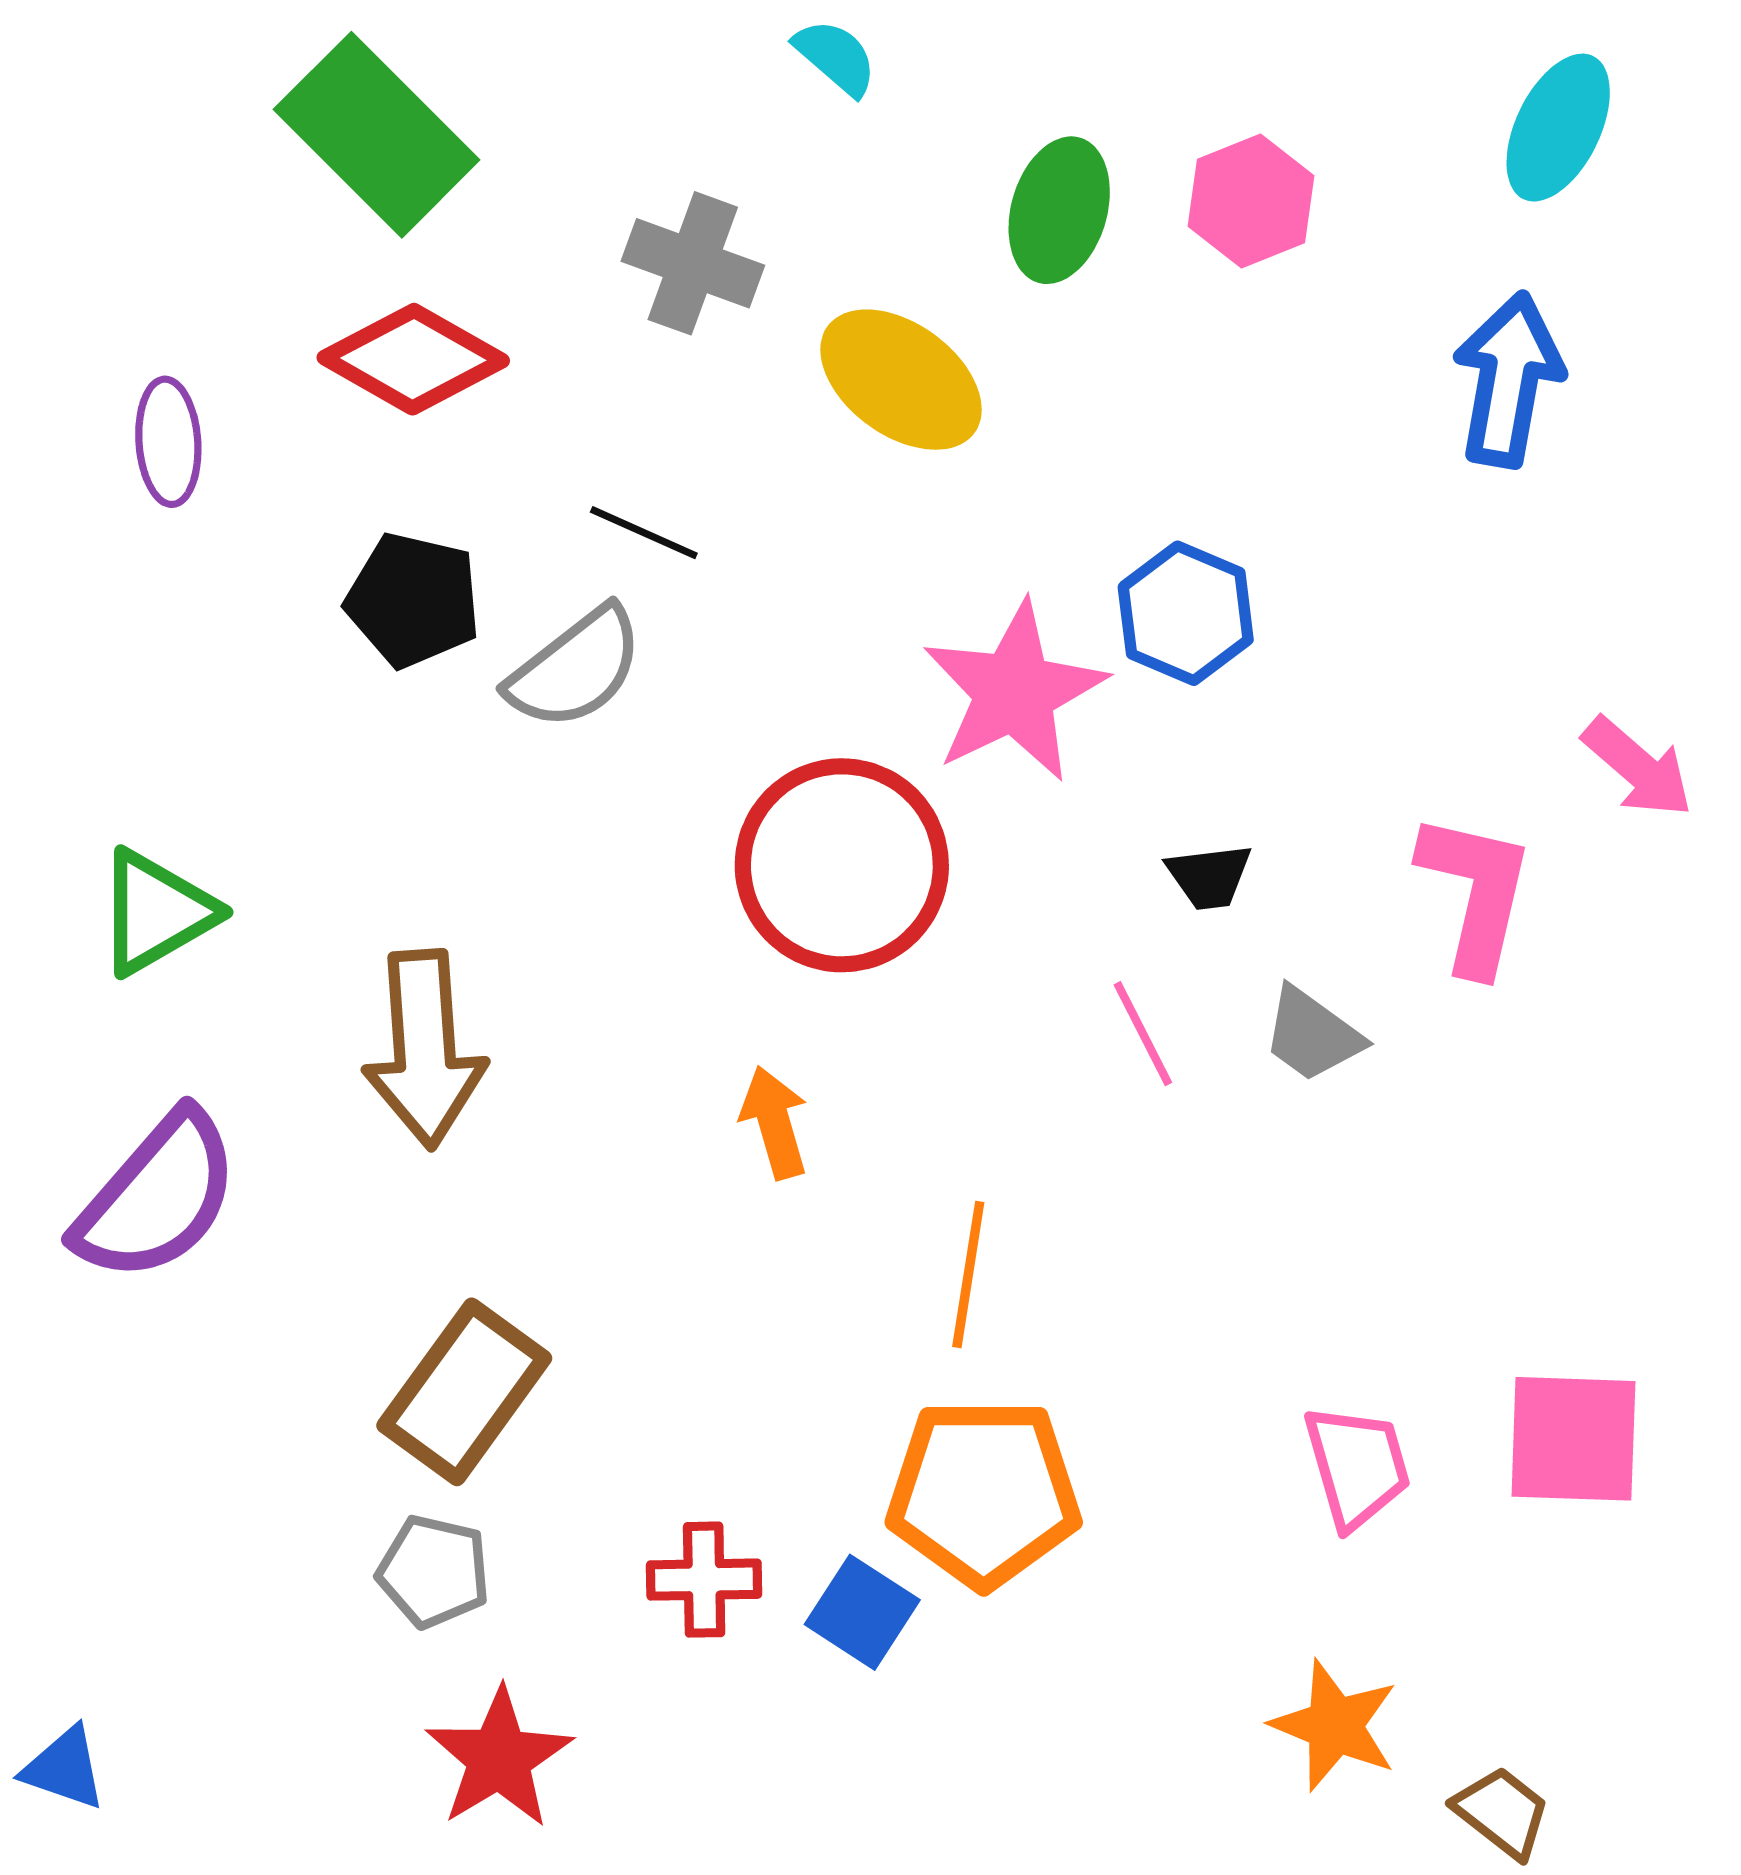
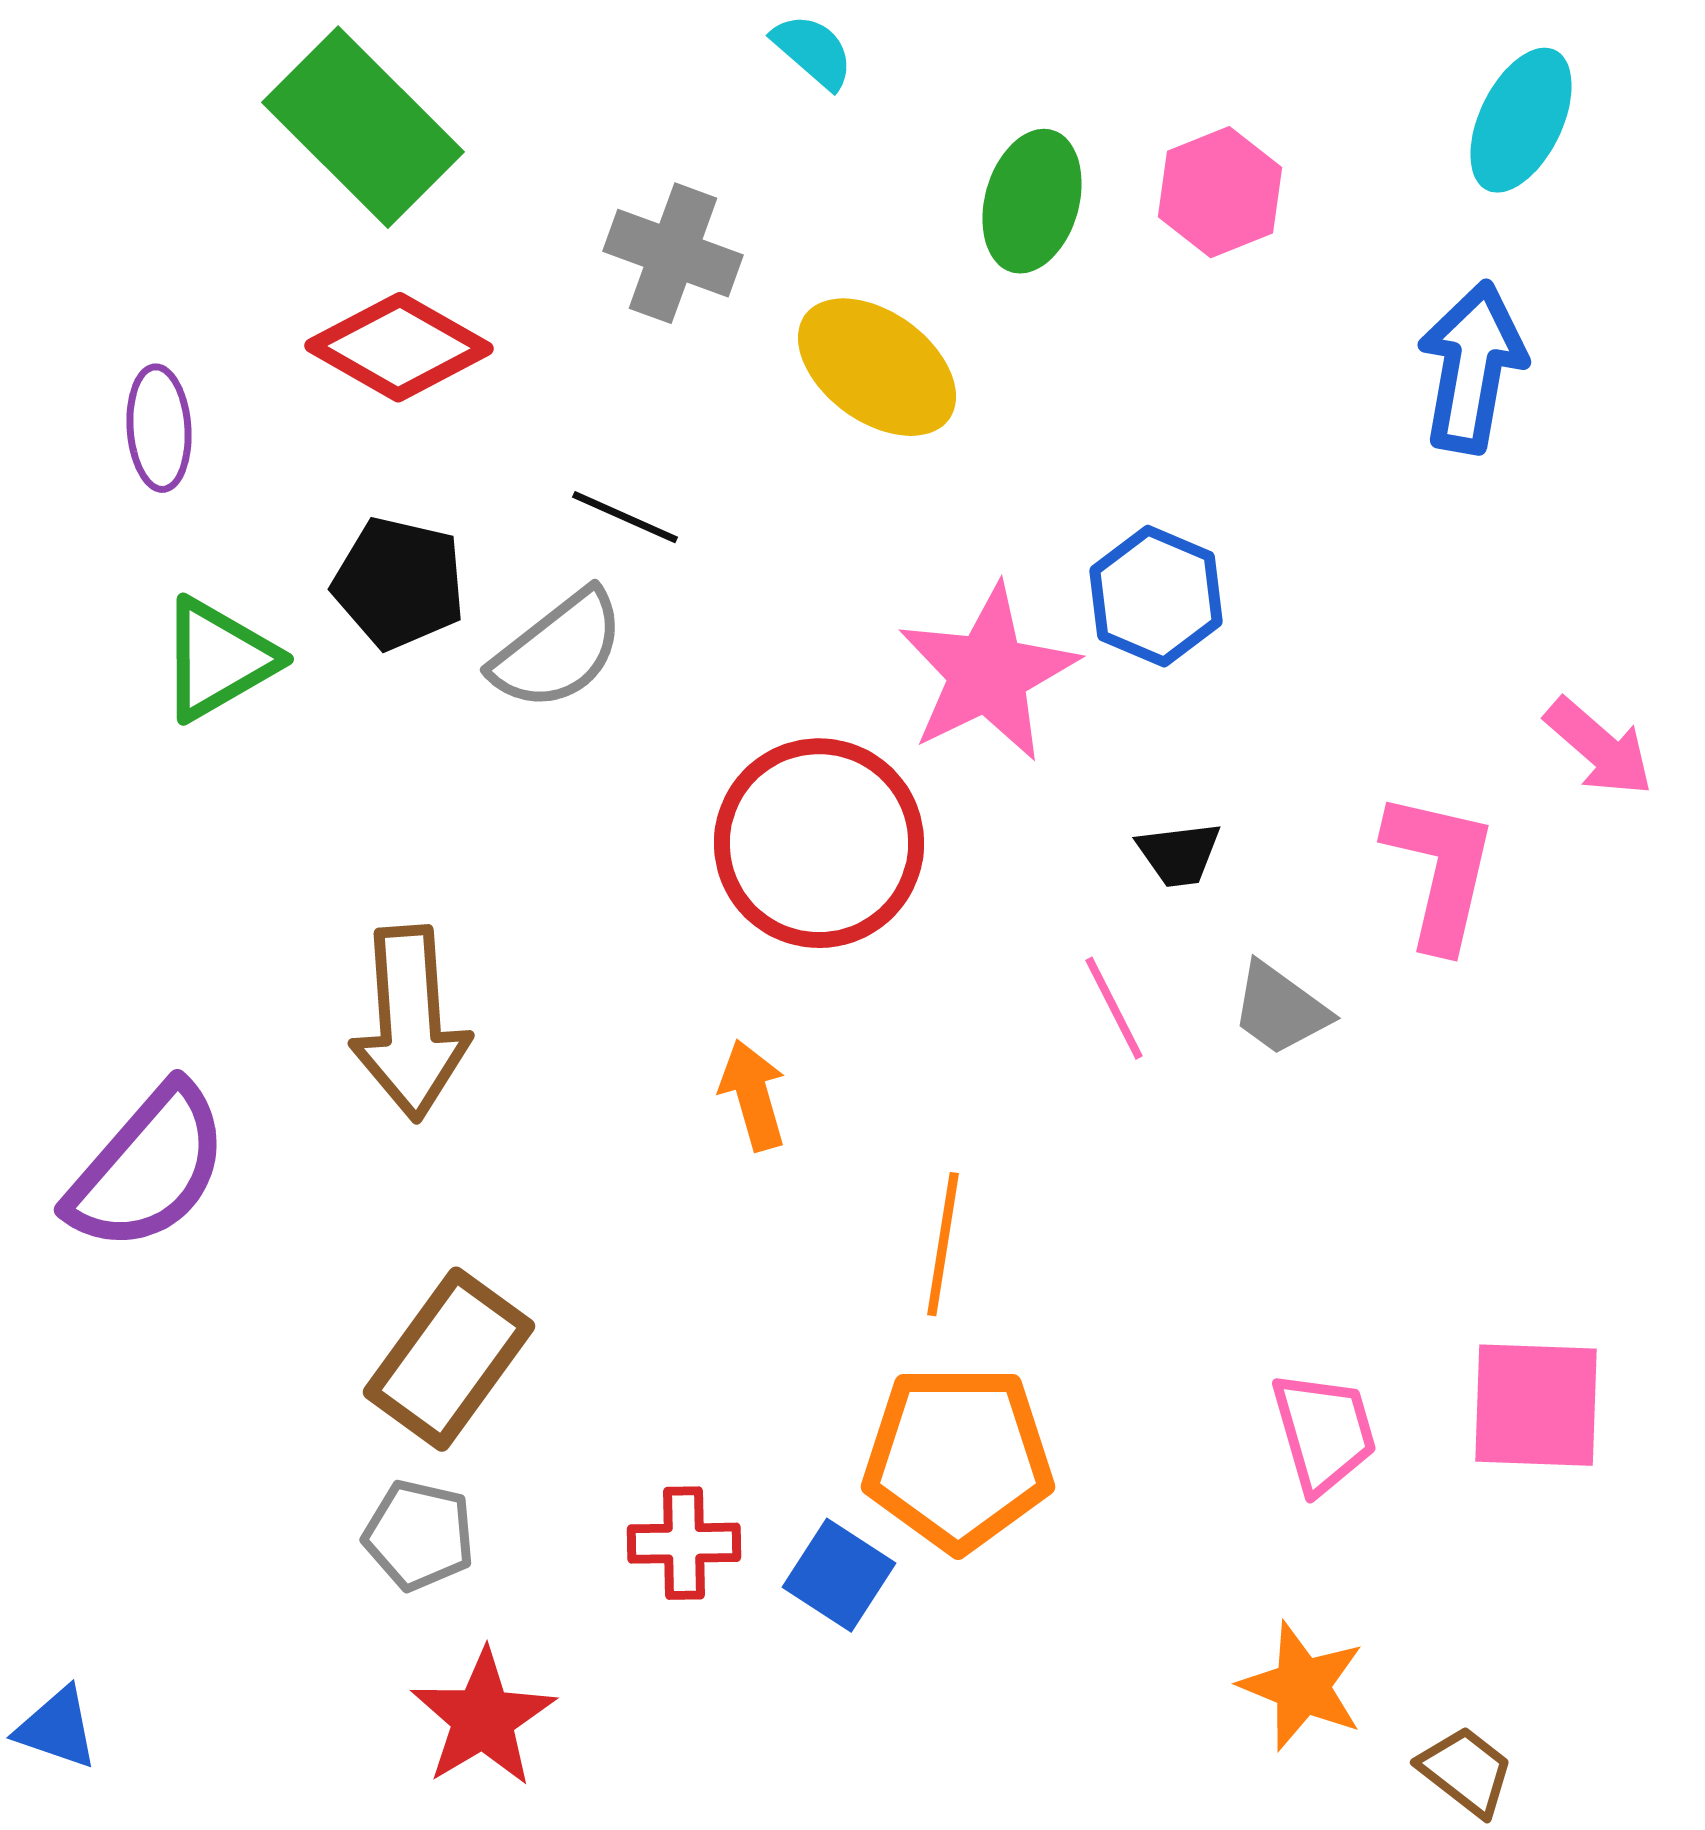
green triangle: (156, 912) -> (218, 659), moved

